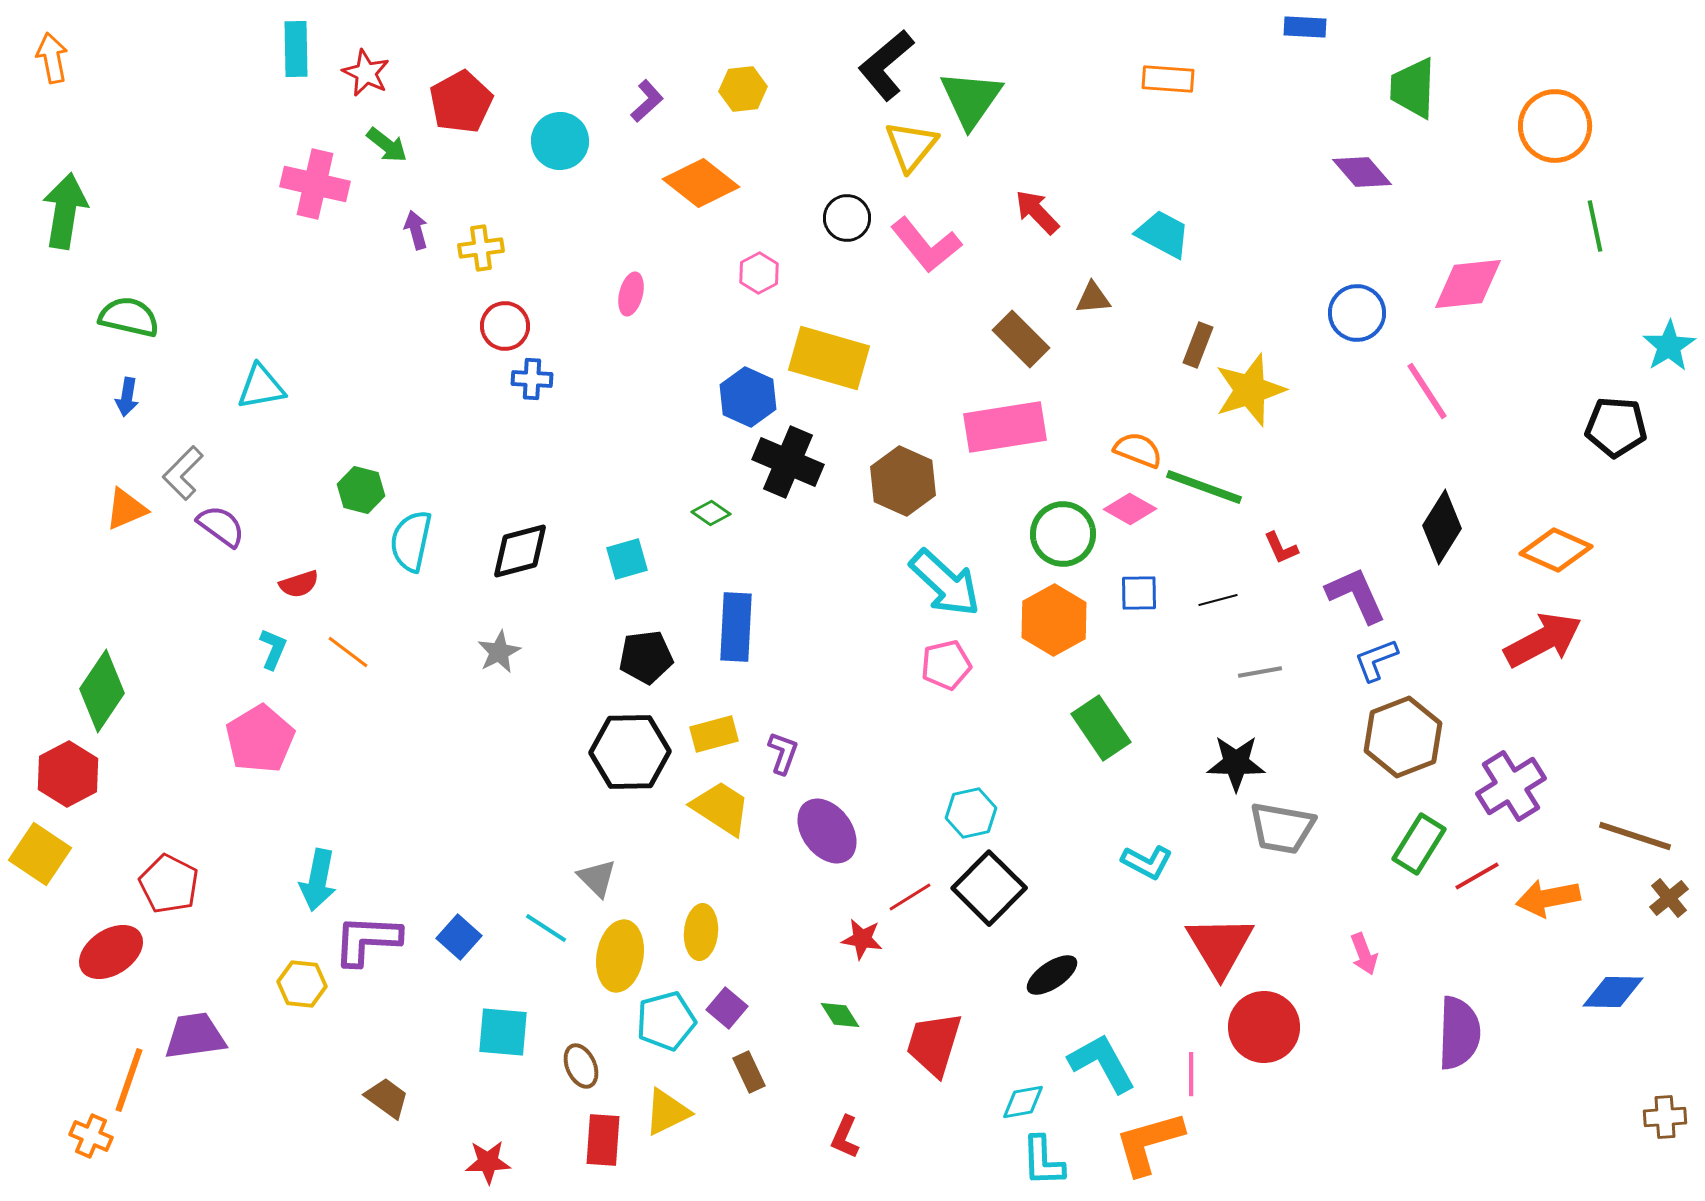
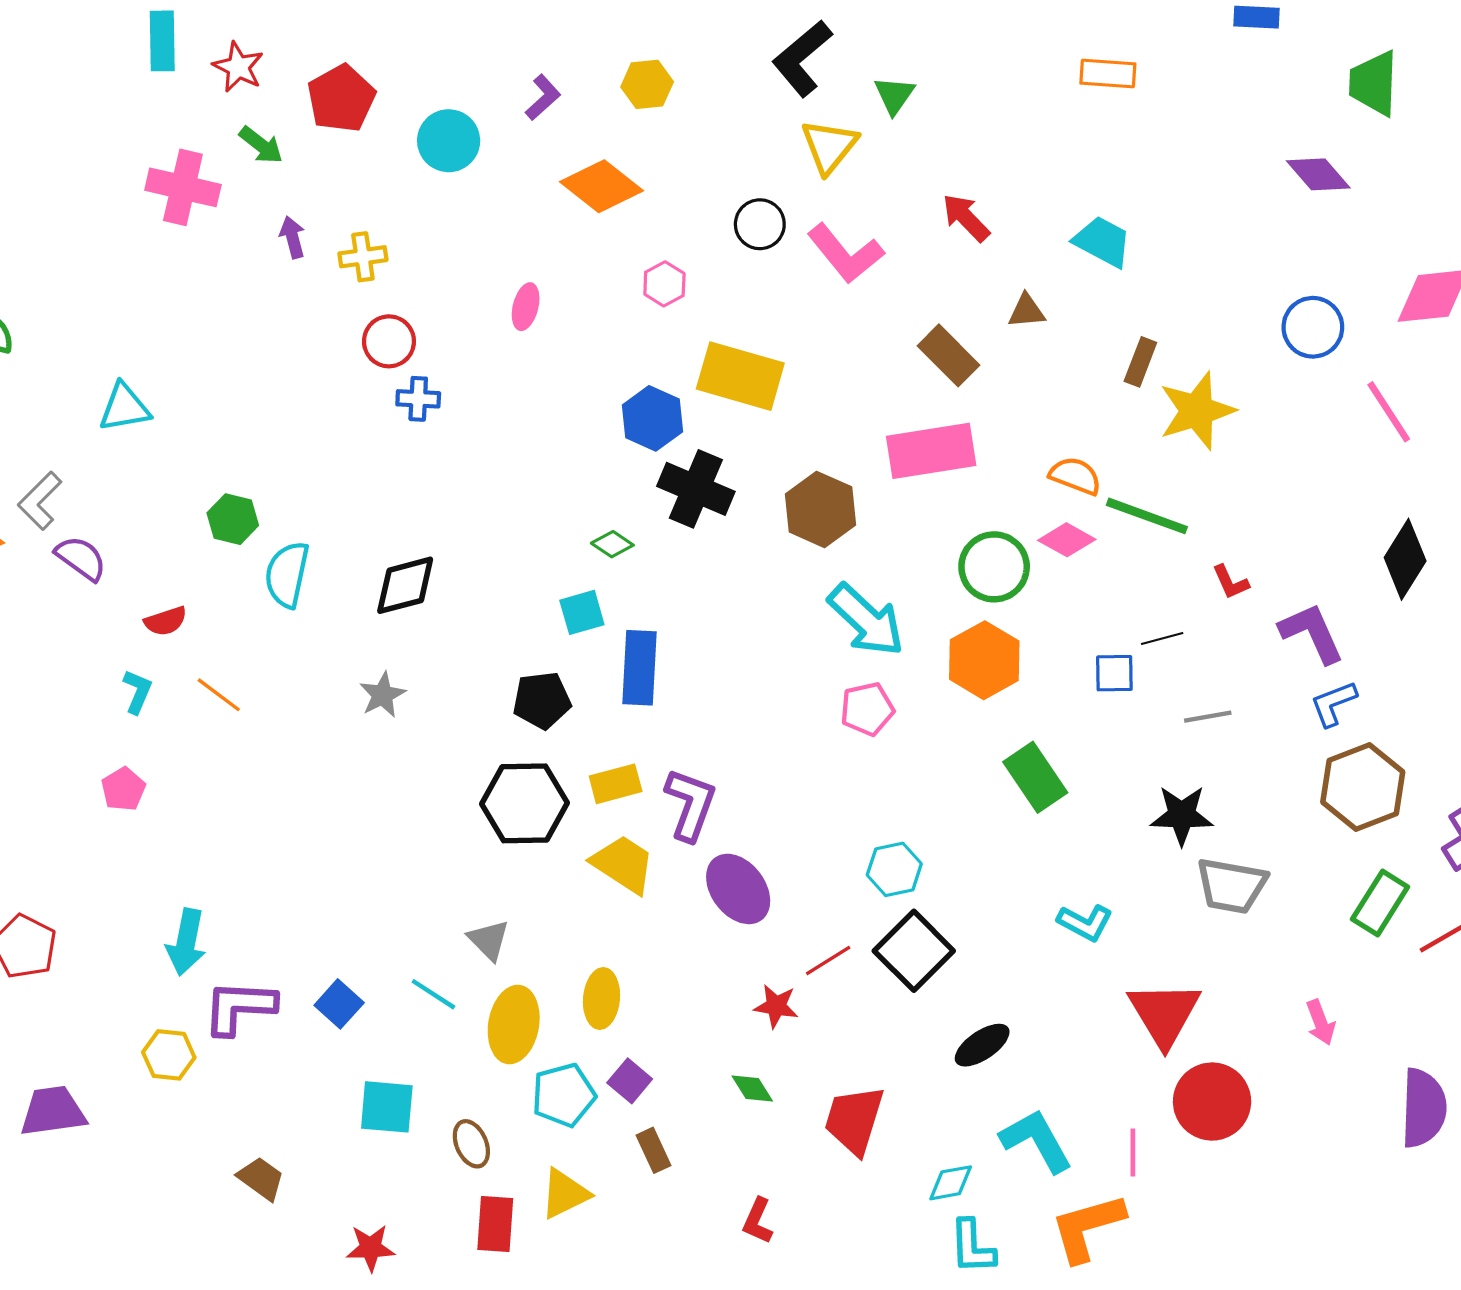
green triangle: (971, 99) -> (894, 95), size x0.6
cyan square: (627, 559) -> (582, 612), moved
blue square: (1139, 593) -> (1114, 673), moved
pink pentagon: (260, 739) -> (123, 789), size x0.6
purple L-shape: (783, 753) -> (690, 804), size x1.6

